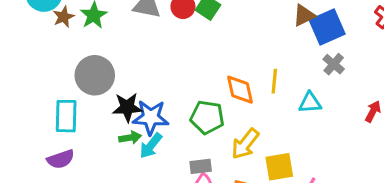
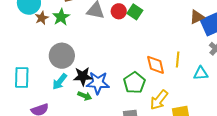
cyan rectangle: (66, 116) -> (22, 77), moved
green pentagon: (207, 117) -> (134, 83), turned 30
green arrow: (130, 138) -> (85, 96), turned 32
cyan arrow: (151, 146) -> (60, 82), moved

